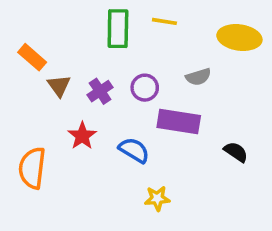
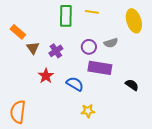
yellow ellipse: (239, 38) -> (134, 21), turned 65
purple circle: (145, 88) -> (89, 47), moved
orange semicircle: (32, 168) -> (18, 112), moved

